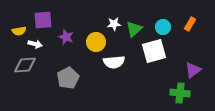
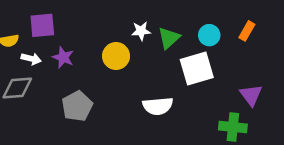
purple star: (66, 37) -> (63, 57), moved
white semicircle: (114, 62) -> (158, 106), moved
purple triangle: (193, 70) -> (251, 95), turned -30

